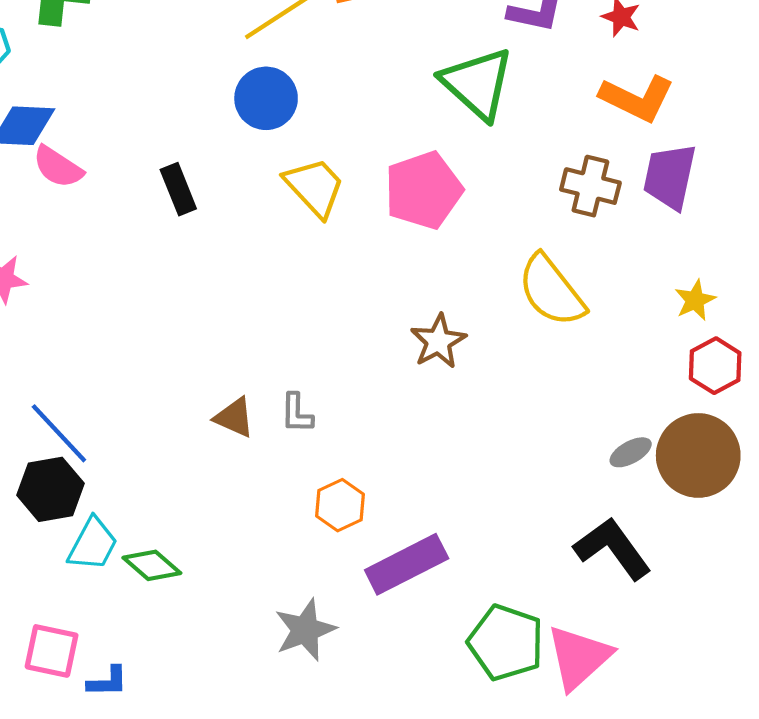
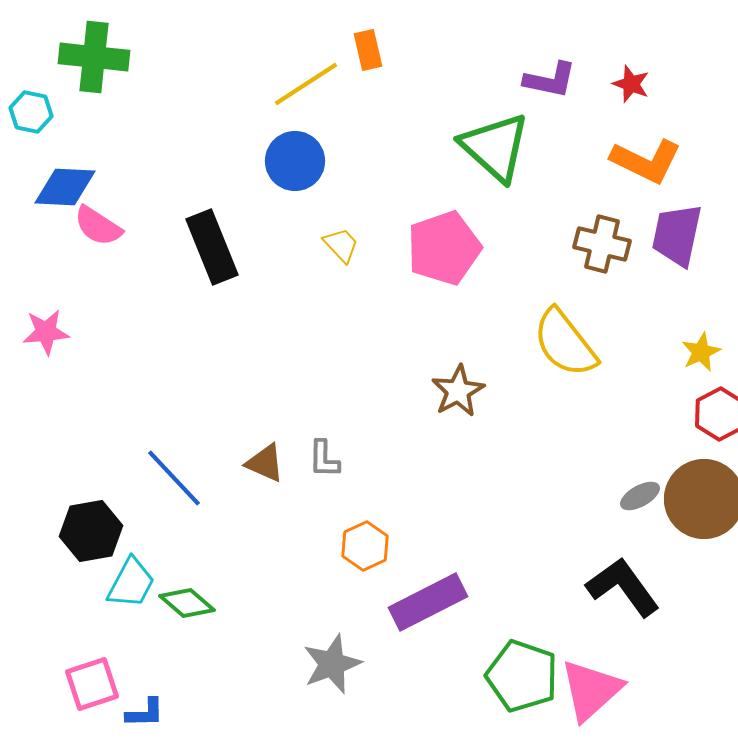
yellow trapezoid: (315, 187) -> (341, 245), size x0.6
black rectangle: (178, 189) -> (212, 247), size x1.5
blue line: (59, 433) -> (174, 478), moved
pink square: (52, 651) -> (92, 684), turned -30

